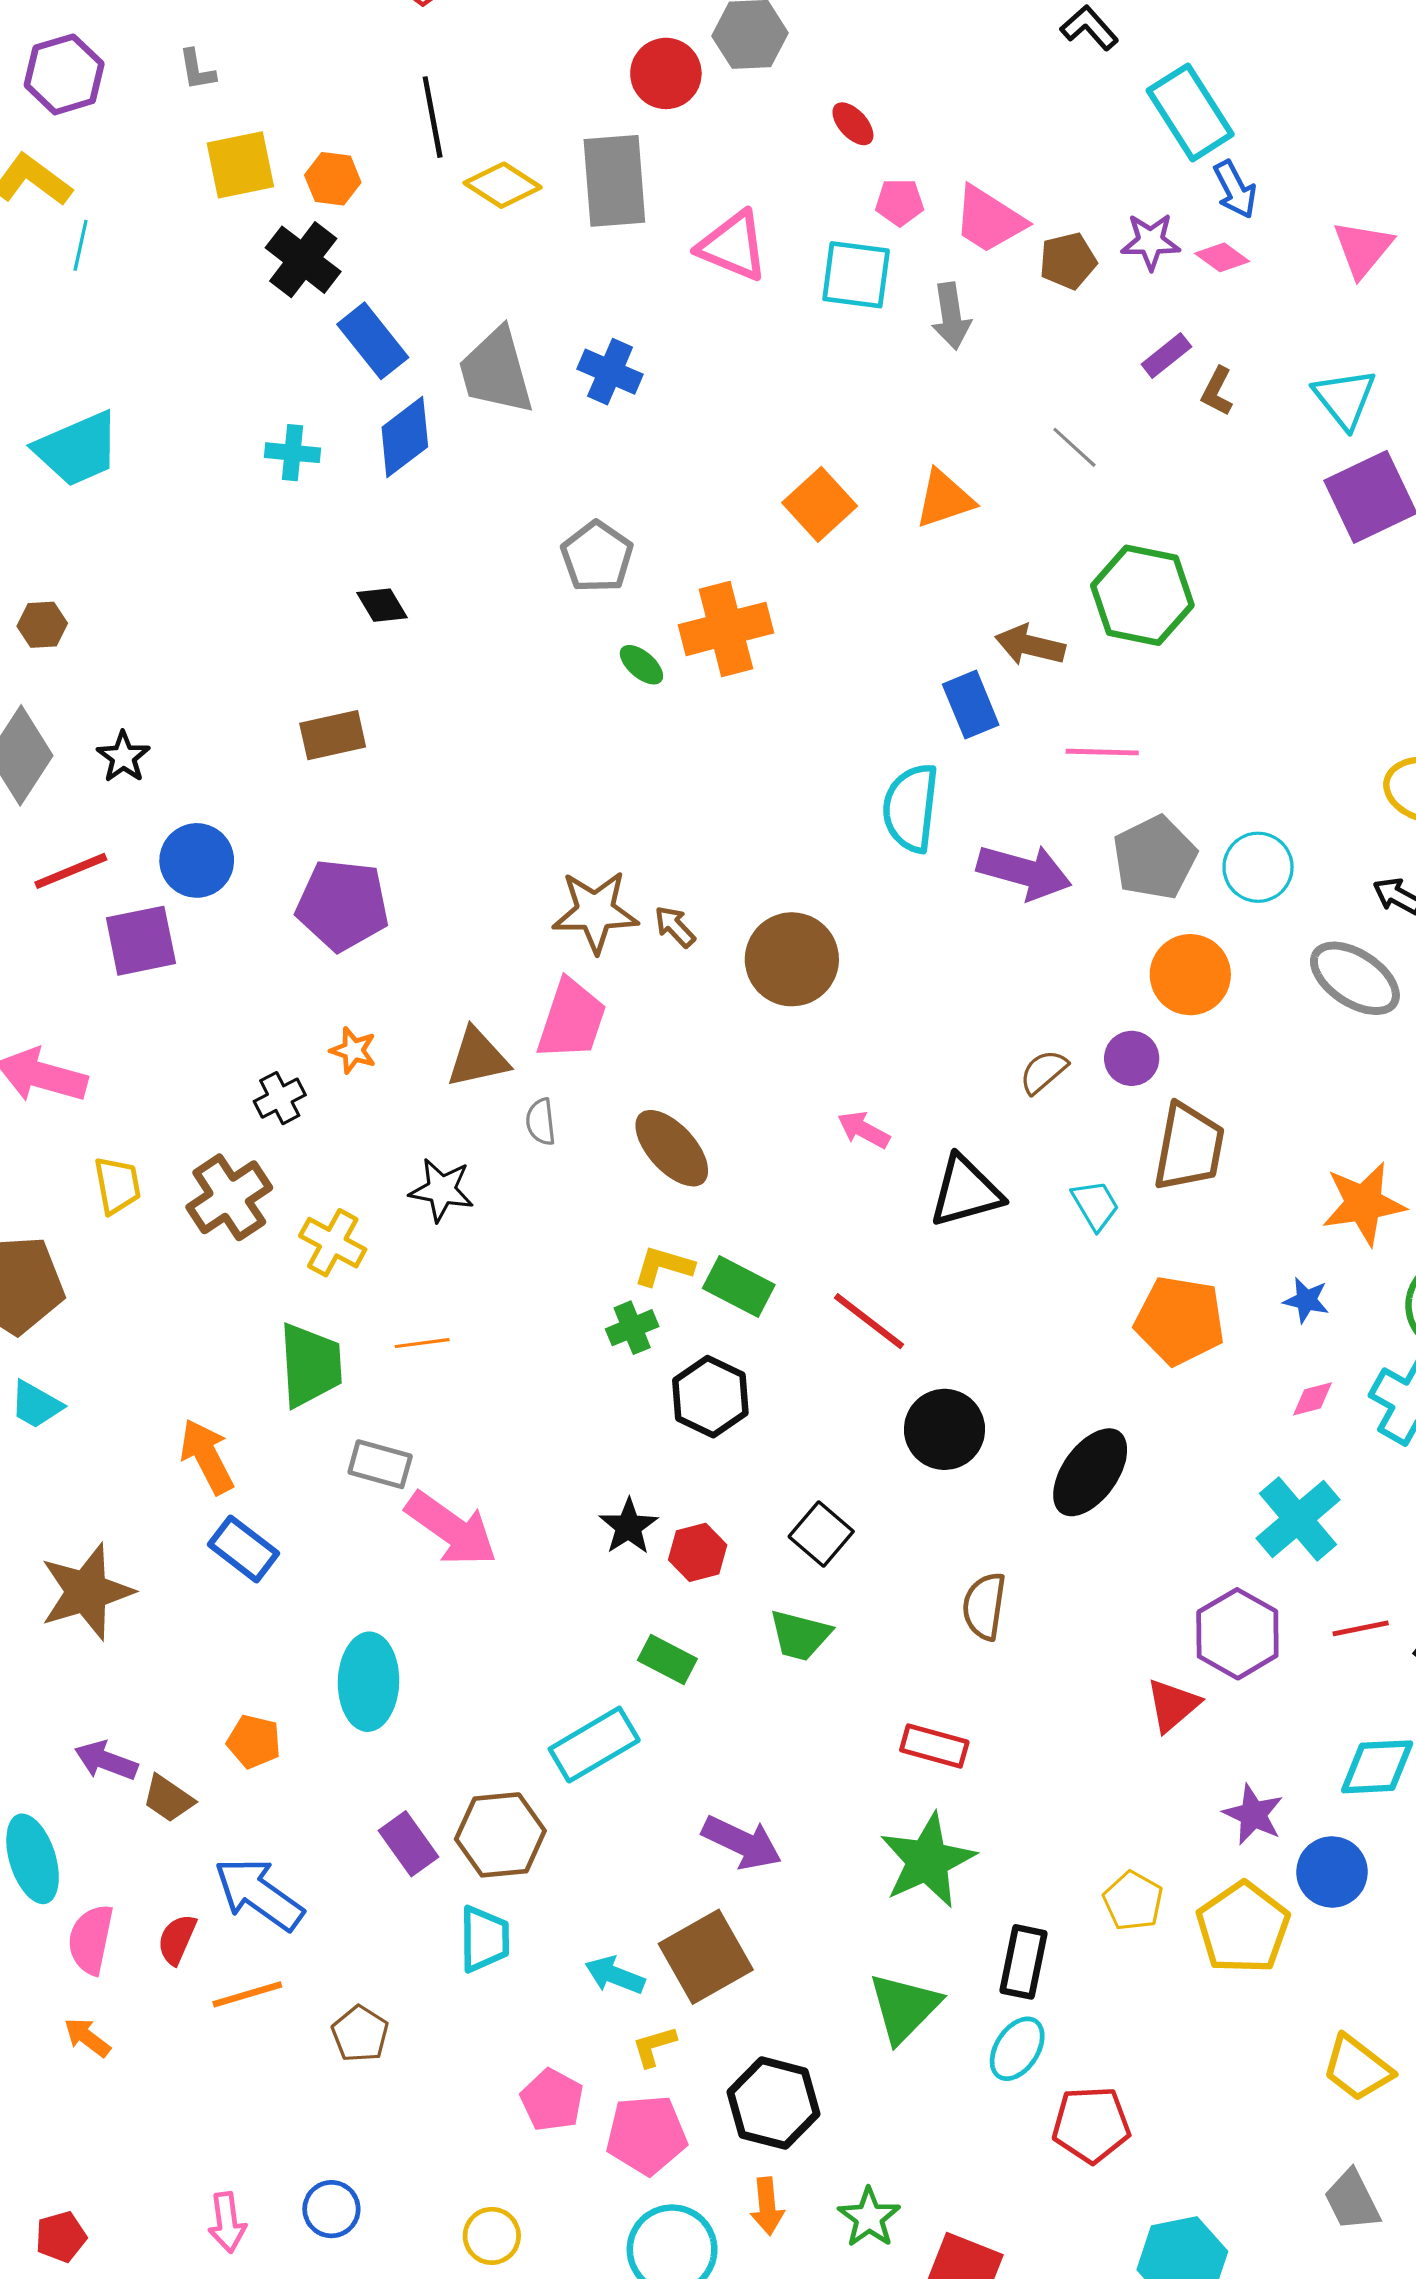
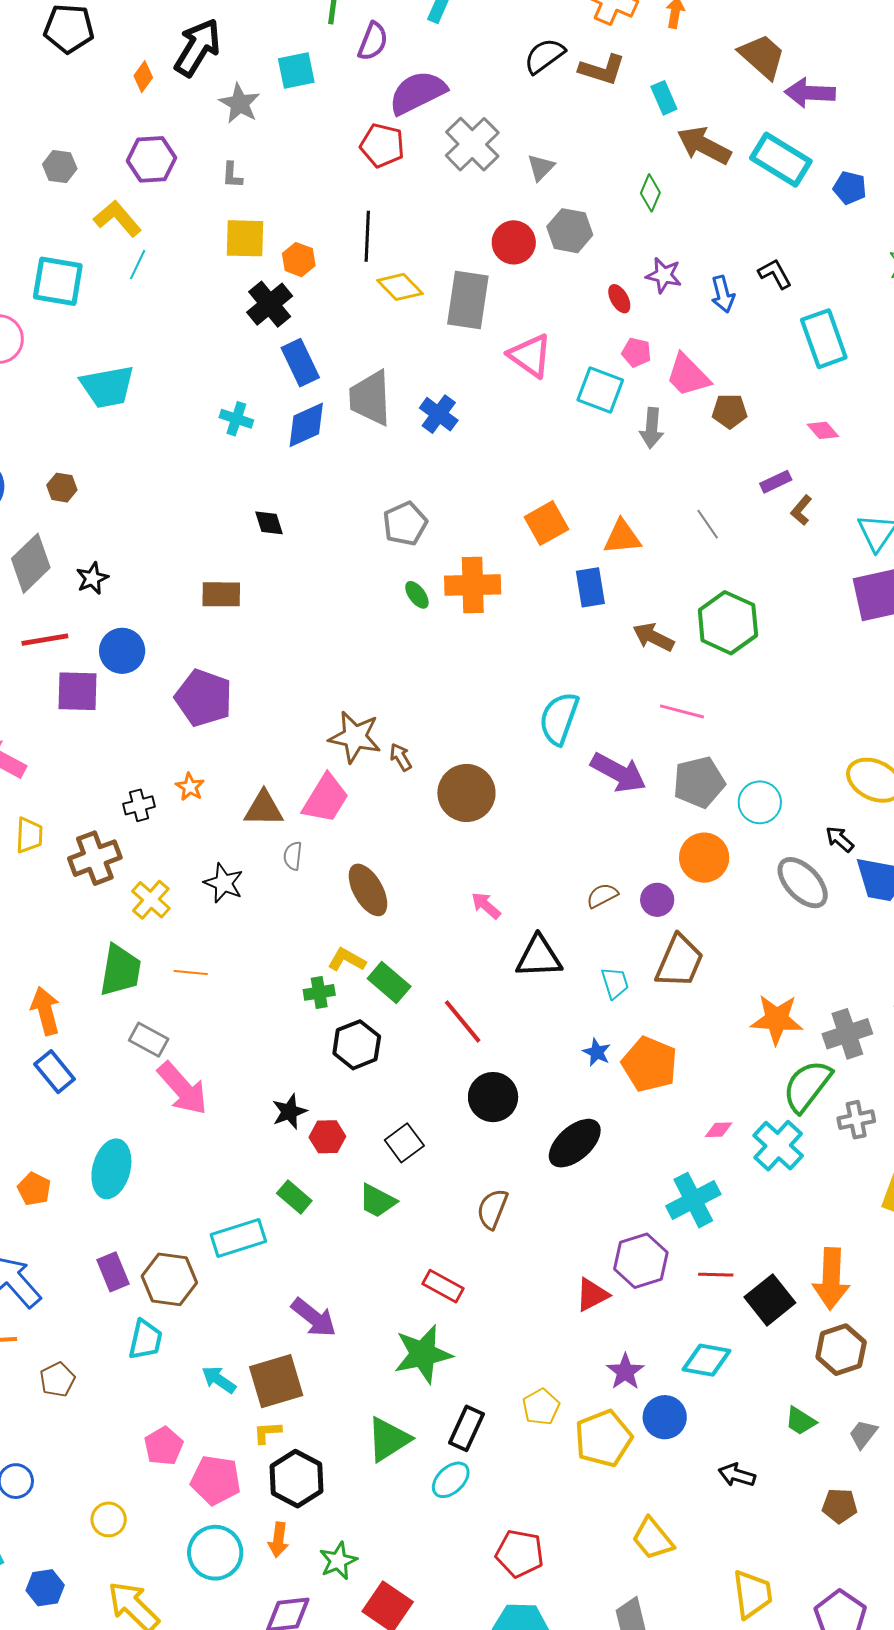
blue arrow: (1235, 189) -> (723, 294), moved
purple star: (1151, 242) -> (664, 275), moved
blue rectangle: (971, 705) -> (590, 587), moved
blue star: (1306, 1300) -> (597, 1052), moved
yellow L-shape: (654, 2046) -> (267, 1432), moved
red pentagon: (1091, 2125) -> (520, 1553), moved

